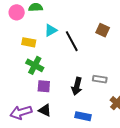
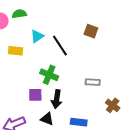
green cross: (35, 65) -> (49, 75), moved
black arrow: (77, 86) -> (57, 99), moved
black triangle: (45, 110) -> (47, 119), moved

